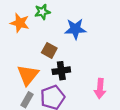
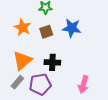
orange star: (20, 23) -> (23, 27), moved
brown square: (49, 50) -> (46, 32), moved, turned 32

